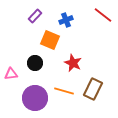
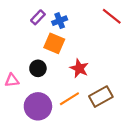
blue cross: (66, 20) -> (60, 21), moved
brown rectangle: (93, 89) -> (101, 97), turned 35
orange line: (64, 91) -> (69, 99), turned -48

